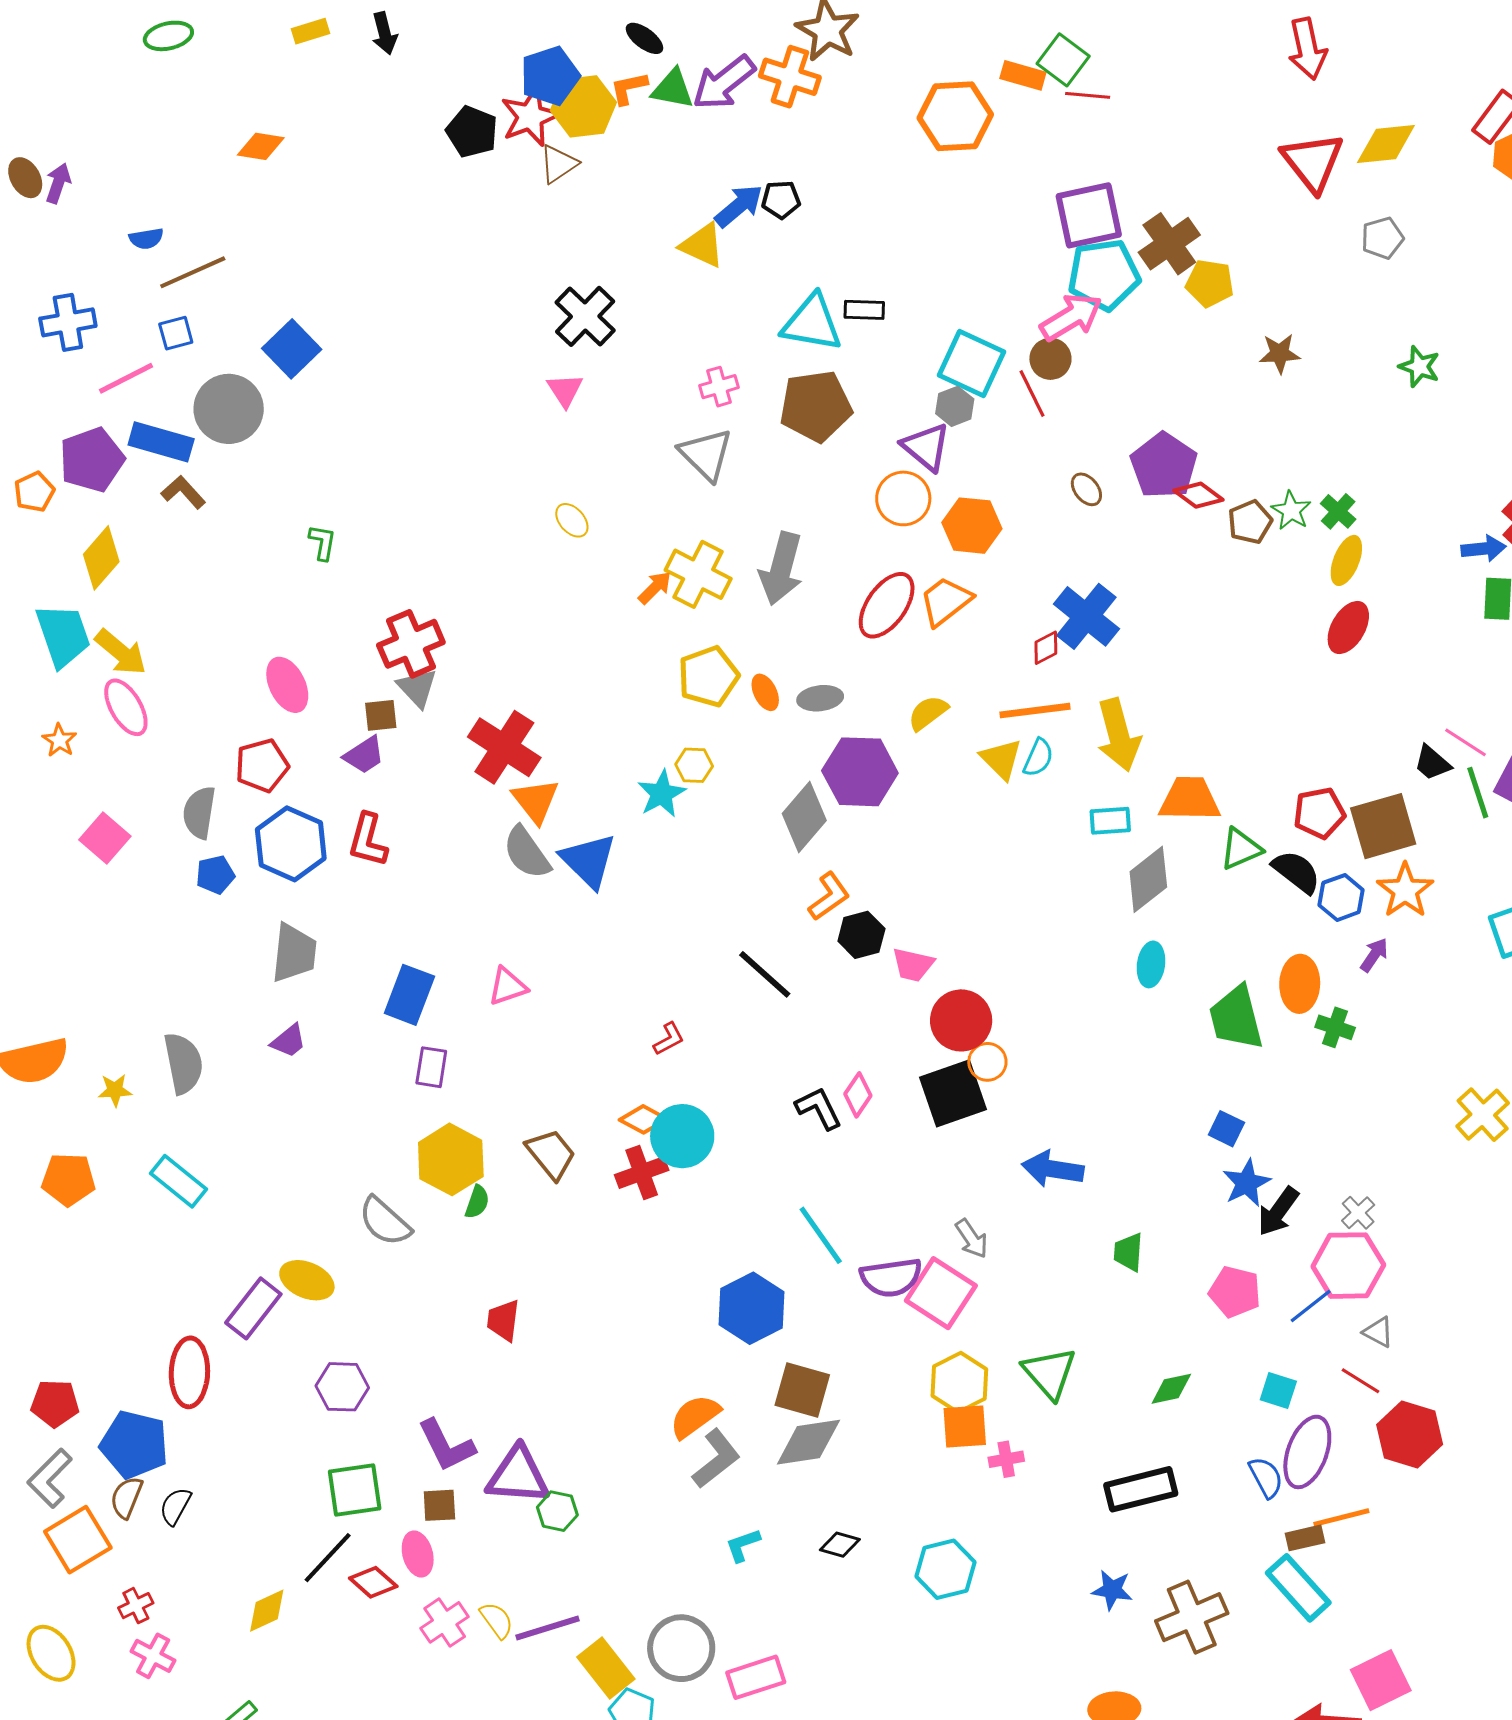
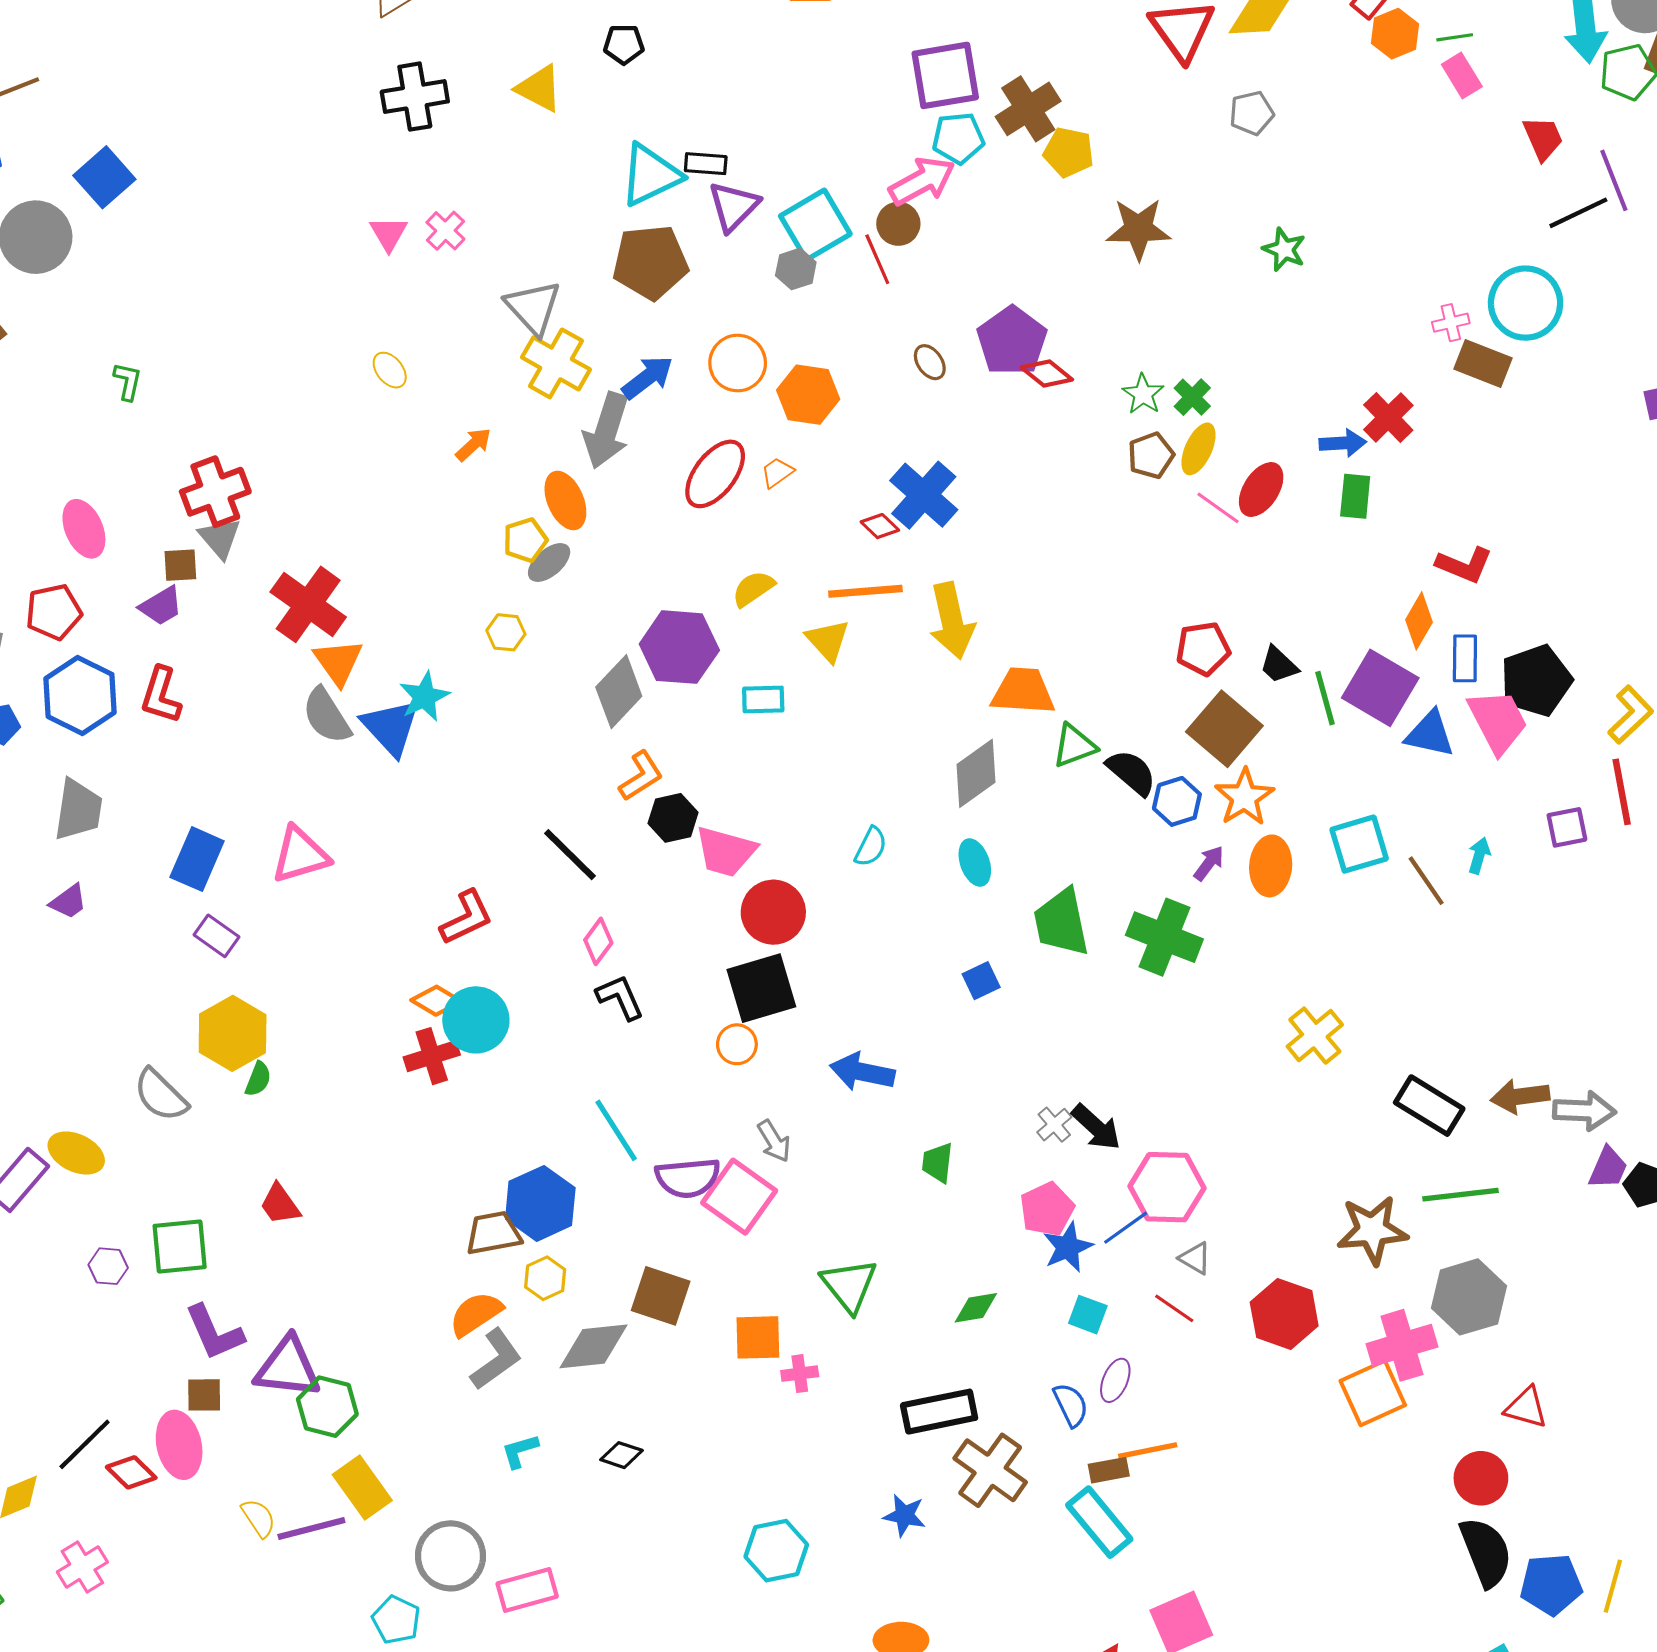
blue arrow: (739, 206) -> (647, 377), moved
cyan pentagon: (1104, 275) -> (958, 138), size x0.7
black cross: (585, 316) -> (415, 97), moved, turned 34
cyan triangle: (812, 323) -> (650, 175), turned -38
brown star: (1280, 353) -> (1138, 229), size x1.5
cyan square: (971, 364) -> (815, 225), turned 32
pink cross: (719, 387) -> (445, 231), moved, turned -33
purple triangle: (926, 447) -> (734, 206), moved, turned 32
brown pentagon: (1250, 522) -> (1151, 455), moved
yellow cross: (698, 574) -> (556, 363), moved
orange trapezoid: (946, 601) -> (777, 472), size x0.6
red ellipse: (1348, 628) -> (1261, 490), moved
red diamond: (1046, 648) -> (880, 526), turned 69
yellow pentagon: (708, 676) -> (525, 540), size x0.7
orange ellipse: (765, 692) -> (565, 500), moved, size x1.5
gray ellipse: (820, 698) -> (549, 562), moved, turned -36
pink line: (1466, 742) -> (1218, 508), moved
cyan semicircle: (1038, 758) -> (871, 847), moved
cyan star: (662, 794) -> (424, 697), moved
red pentagon: (1319, 813) -> (1203, 649), moved
cyan rectangle: (1110, 821) -> (763, 699), moved
brown square: (1383, 826) -> (1224, 729), turned -36
cyan ellipse: (1151, 964) -> (975, 863), turned -30
pink trapezoid: (913, 965) -> (726, 851), size x1.4
orange ellipse: (1300, 984) -> (1271, 866), moved
pink triangle: (508, 986) -> (300, 855), size x1.4
green cross: (1335, 1027) -> (1164, 937), size x1.8
red L-shape: (669, 1039) -> (466, 918), size x1.6
orange circle: (987, 1062) -> (737, 1044), moved
purple rectangle: (431, 1067) -> (216, 936), turned -66
pink diamond: (858, 1095) -> (598, 941), moved
blue square: (1226, 1129) -> (981, 981), moved, turned 36
brown trapezoid: (551, 1154) -> (493, 1233), moved, turned -64
blue star: (1247, 1183) -> (1068, 1247), moved
black arrow: (1278, 1211) -> (1096, 1127), turned -86
gray cross: (1358, 1213) -> (1054, 1125), moved
pink pentagon: (1235, 1292) -> (1047, 1209), turned 30
red trapezoid: (503, 1320) -> (280, 1204), turned -45
yellow hexagon: (959, 1382) -> (545, 1278), moved, size x0.7
purple hexagon: (342, 1387) -> (108, 1266), size x0.7
brown square: (802, 1390) -> (661, 1296), moved
red hexagon: (1410, 1435) -> (1284, 1314), moved
purple ellipse: (1307, 1452) -> (1115, 1380), size x0.6
green square: (355, 1490) -> (180, 1246), moved
green hexagon: (557, 1511) -> (327, 1407), size x1.4
pink ellipse: (418, 1554) -> (179, 1445), size x1.4
cyan hexagon: (945, 1569) -> (776, 1551), moved
brown cross: (1192, 1617) -> (990, 1470), moved, turned -34
pink cross: (445, 1622) -> (82, 1567), moved
yellow rectangle: (606, 1668) -> (362, 1488), moved

